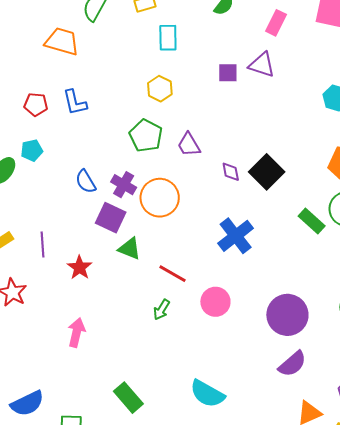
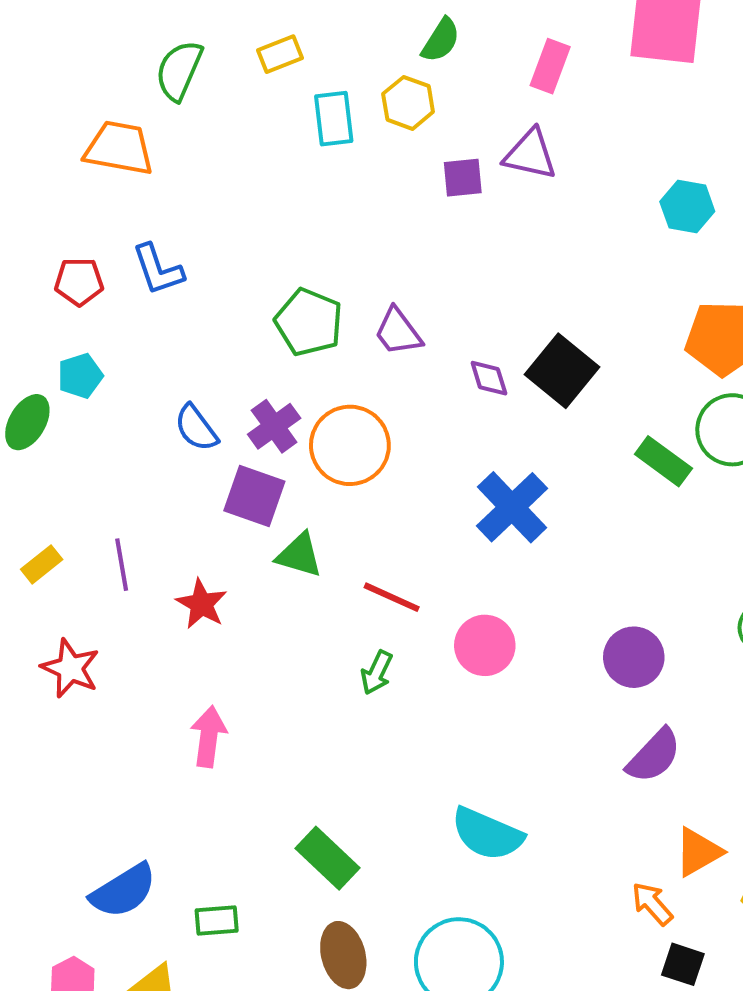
yellow hexagon: (160, 89) -> (408, 103), moved
purple cross: (124, 185) -> (274, 426), turned 30
purple circle: (287, 315) -> (634, 657), size x0.7

